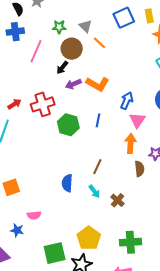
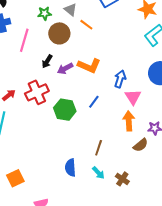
black arrow: (62, 68) -> (47, 61), moved
blue line: (98, 120) -> (94, 102), turned 32
brown semicircle: (139, 169) -> (141, 145), turned 63

